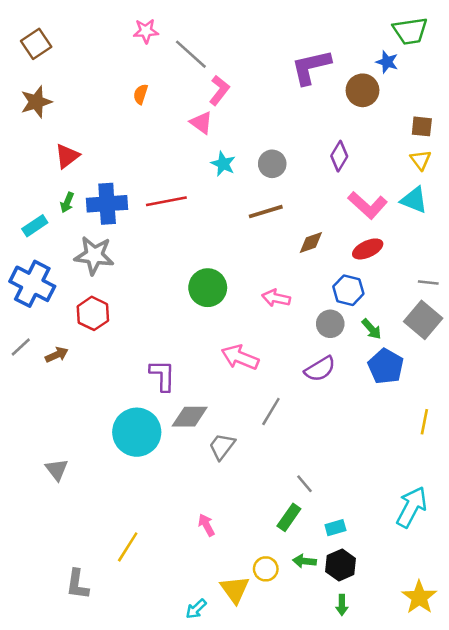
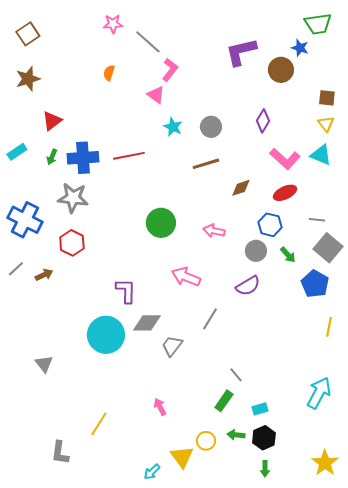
cyan rectangle: (35, 226) -> (17, 152), moved
gray line: (428, 283) -> (317, 220), moved
blue pentagon: (386, 366) -> (315, 284), moved

